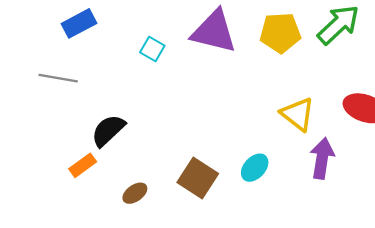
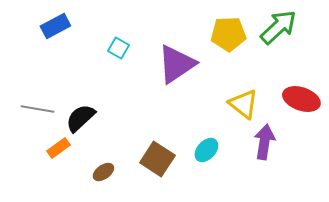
purple triangle: (214, 32) -> (176, 64), moved, turned -48
gray line: (58, 78) -> (37, 109), moved

